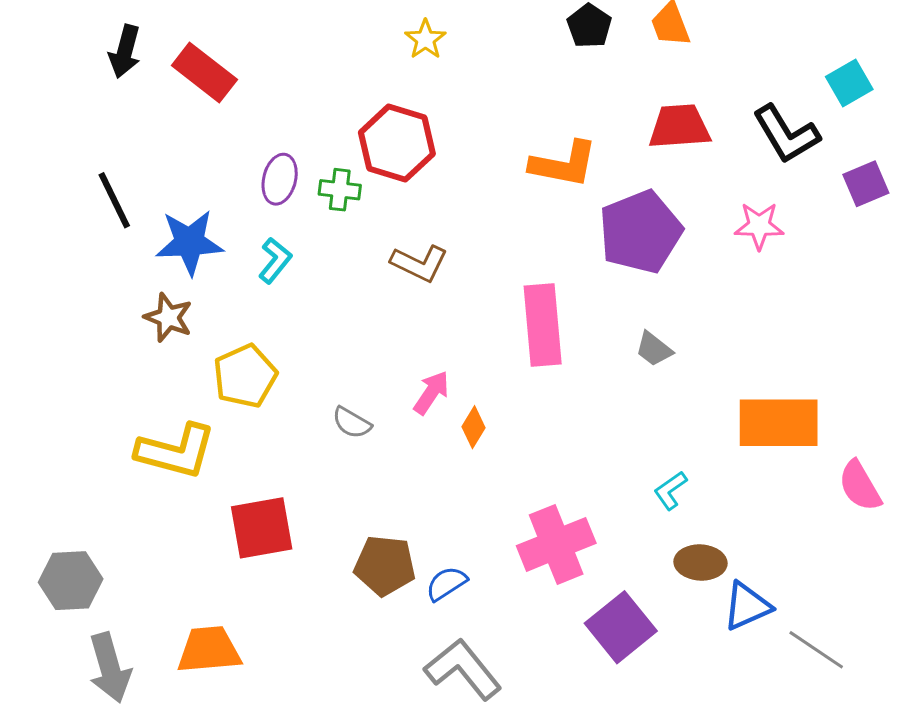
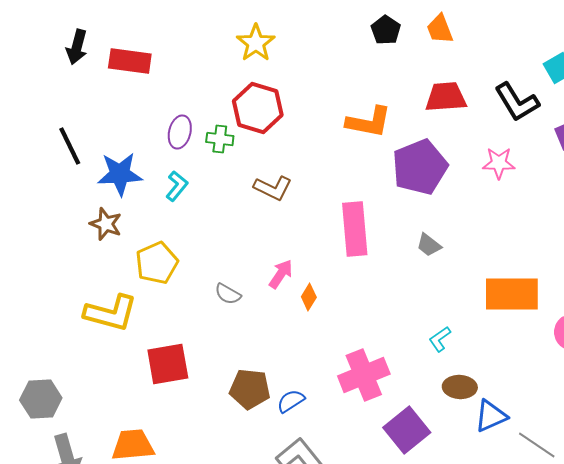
yellow star: (425, 39) -> (256, 43), moved, size x1.4
red rectangle: (204, 72) -> (130, 61), turned -30

